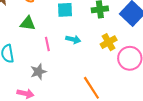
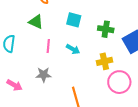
gray star: (38, 72) -> (43, 75), moved

